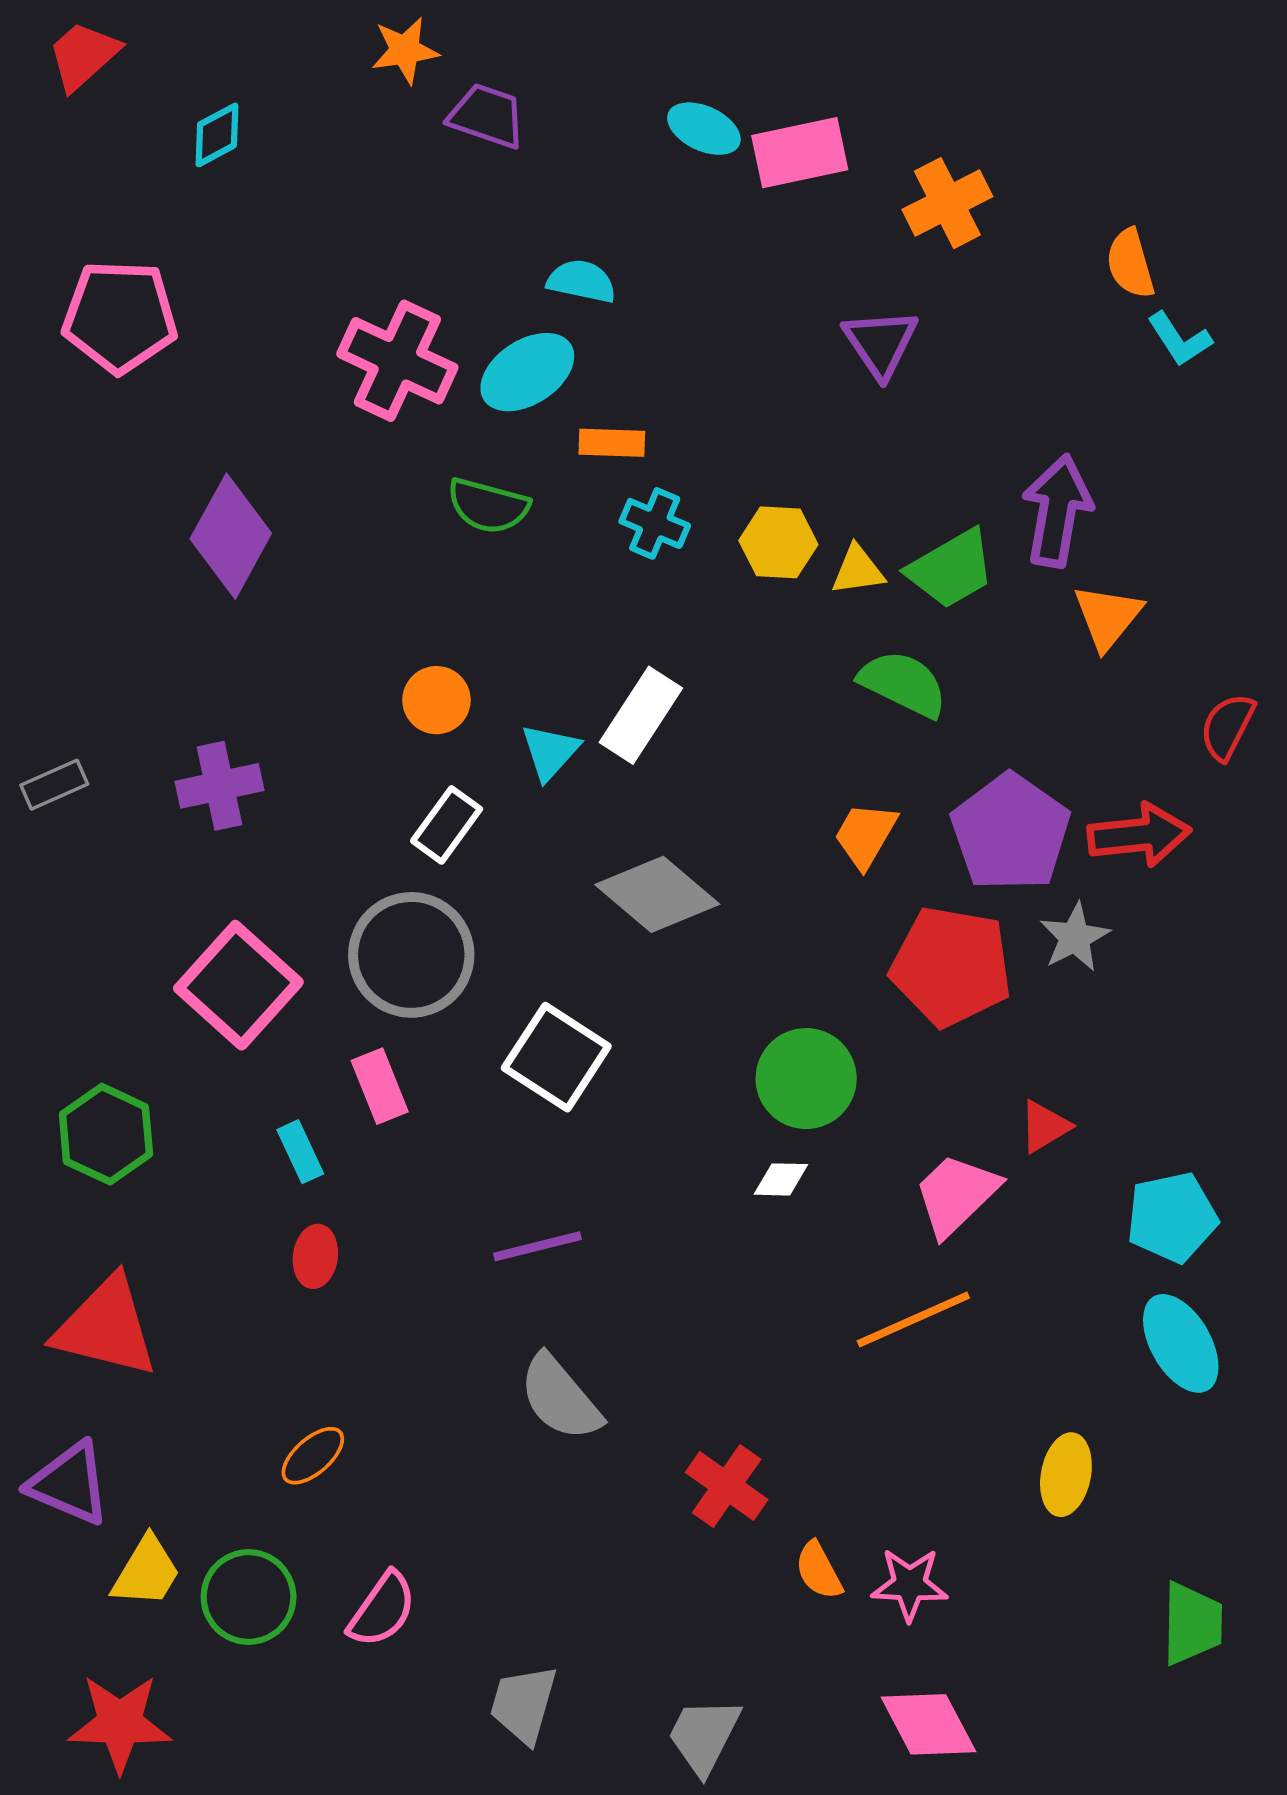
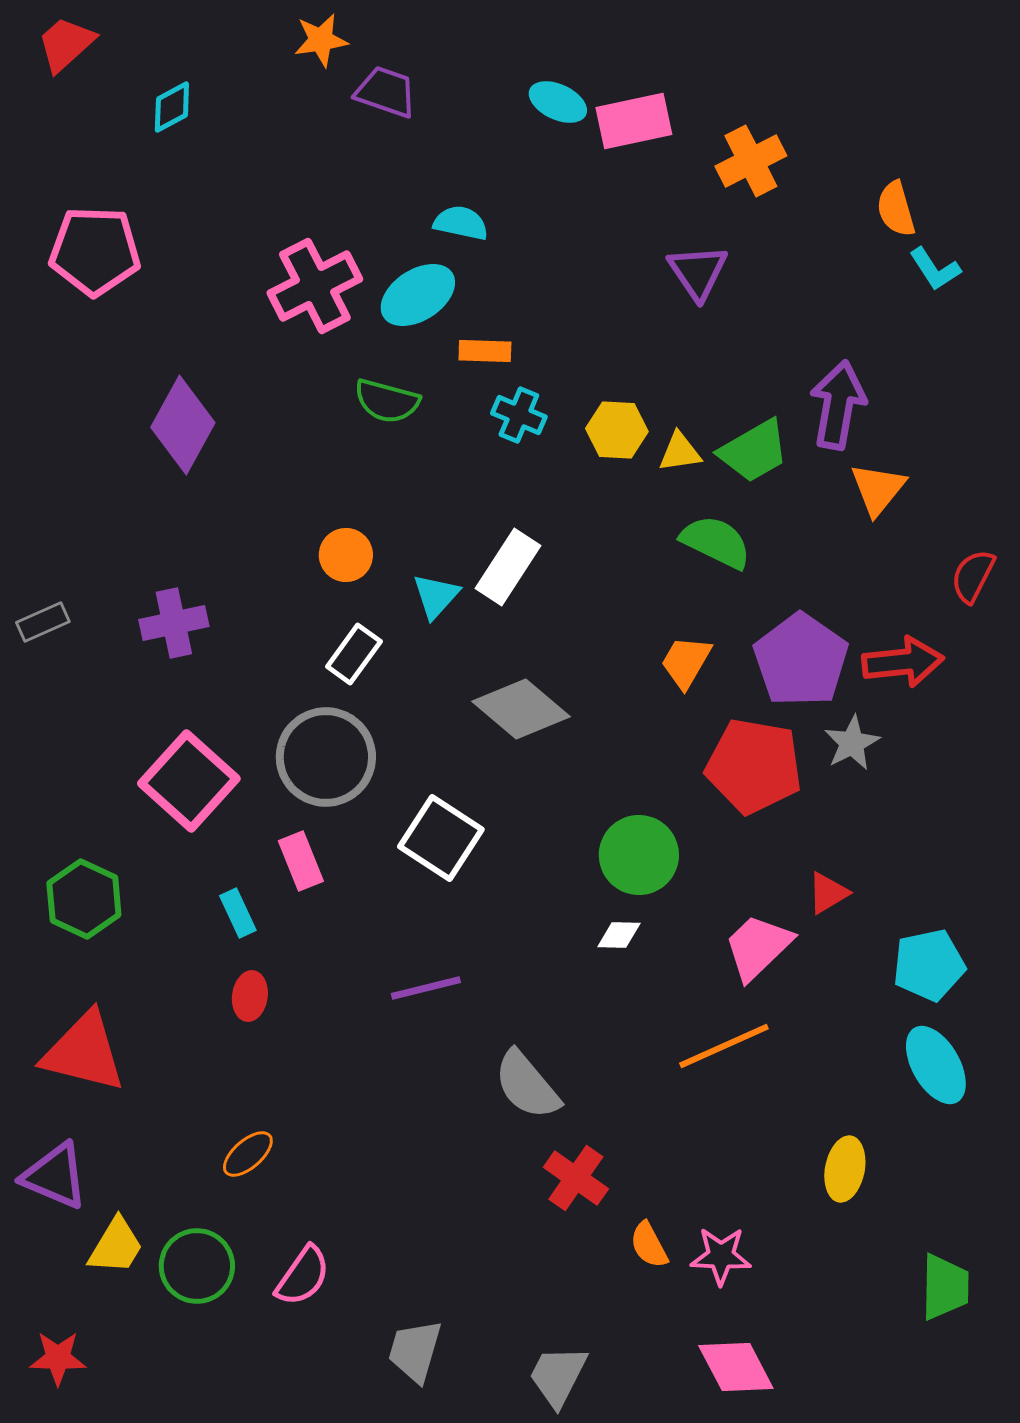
pink cross: (397, 361) -> (315, 286), turned 38
gray semicircle: (560, 1398) -> (527, 1085), moved
red star: (120, 1723) -> (58, 1358), moved, size x0.7

